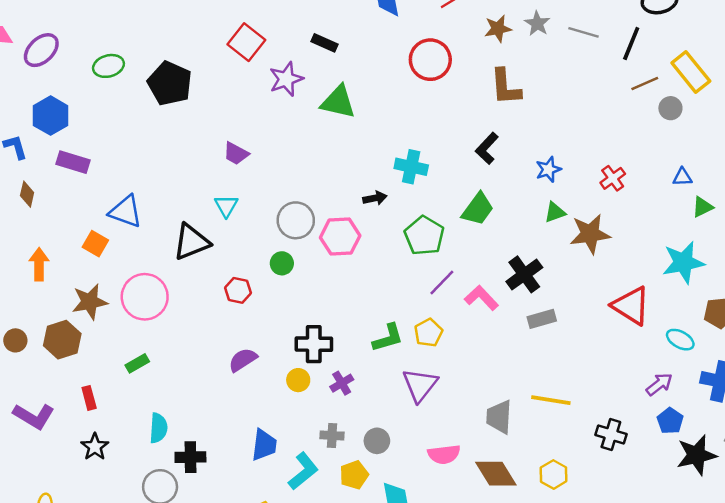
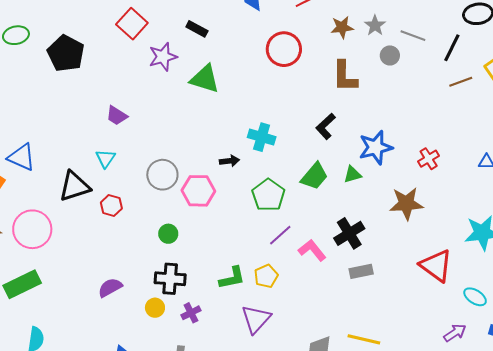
gray circle: (670, 108) -> (390, 55), moved
blue star: (548, 169) -> (376, 147), size x1.6
green triangle: (555, 212) -> (352, 174), moved
green circle: (282, 263) -> (168, 234), moved
red hexagon: (238, 290) -> (111, 206), moved
green rectangle: (137, 363) -> (22, 284), size x1.8

